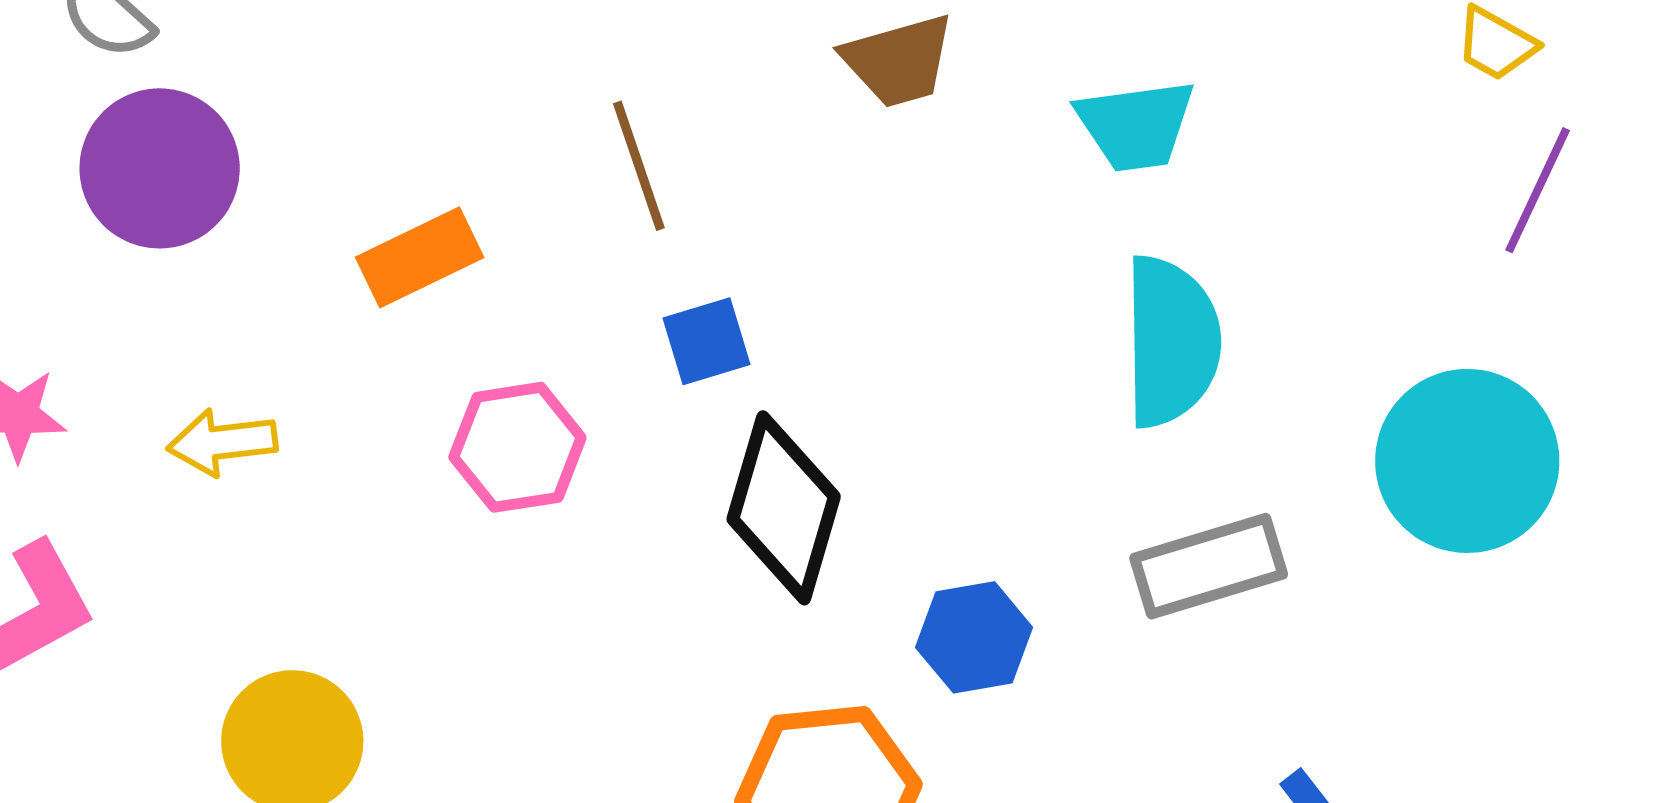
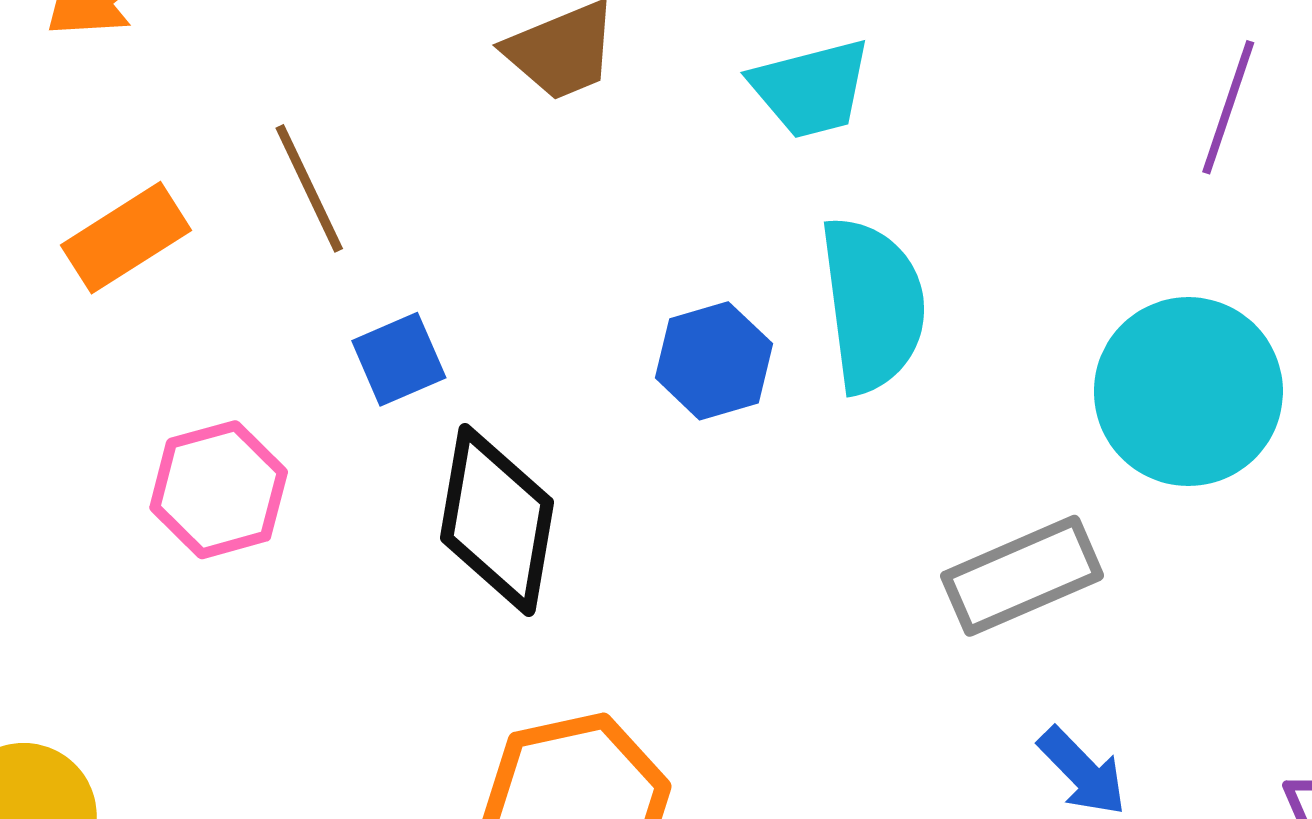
orange rectangle: (420, 257) -> (126, 238), moved
gray rectangle: (1209, 566) -> (1022, 576), moved
blue hexagon: (974, 637) -> (714, 361), moved

